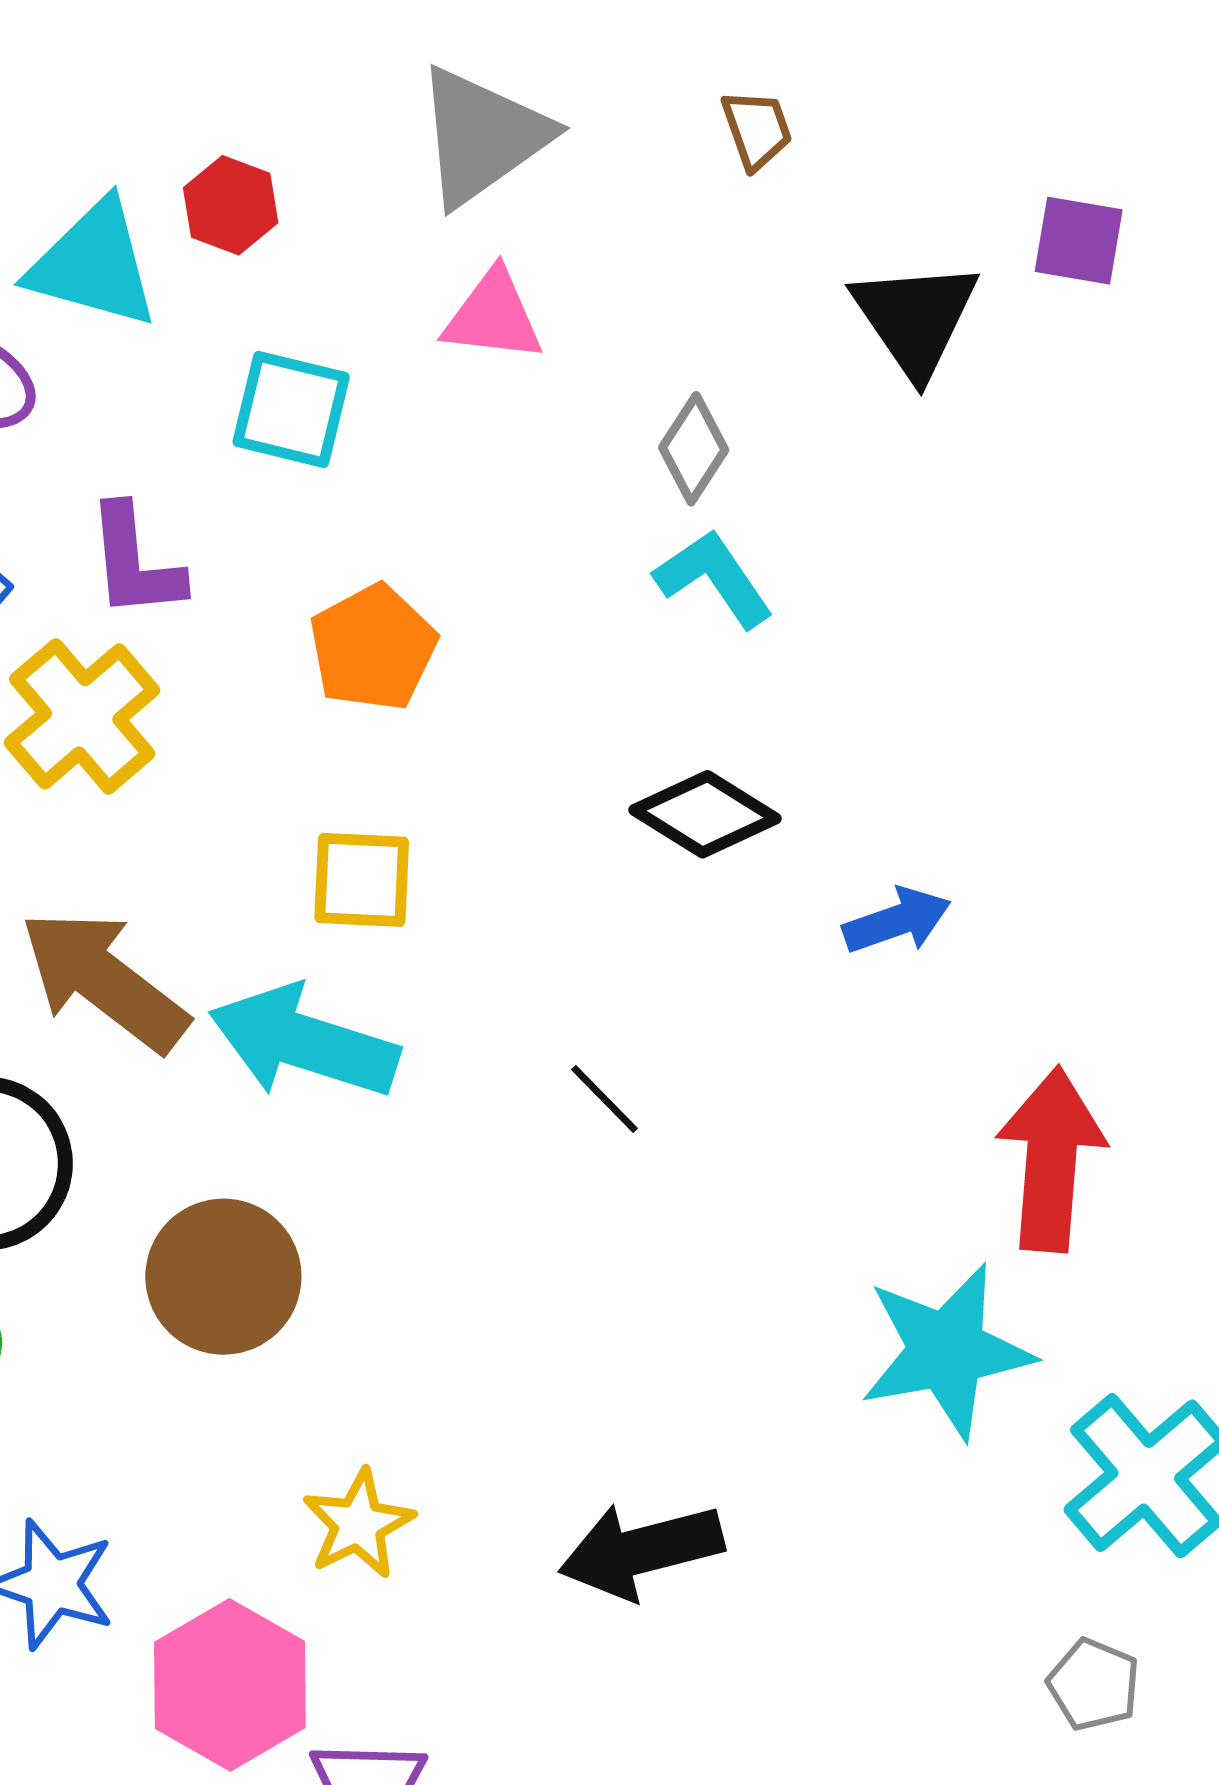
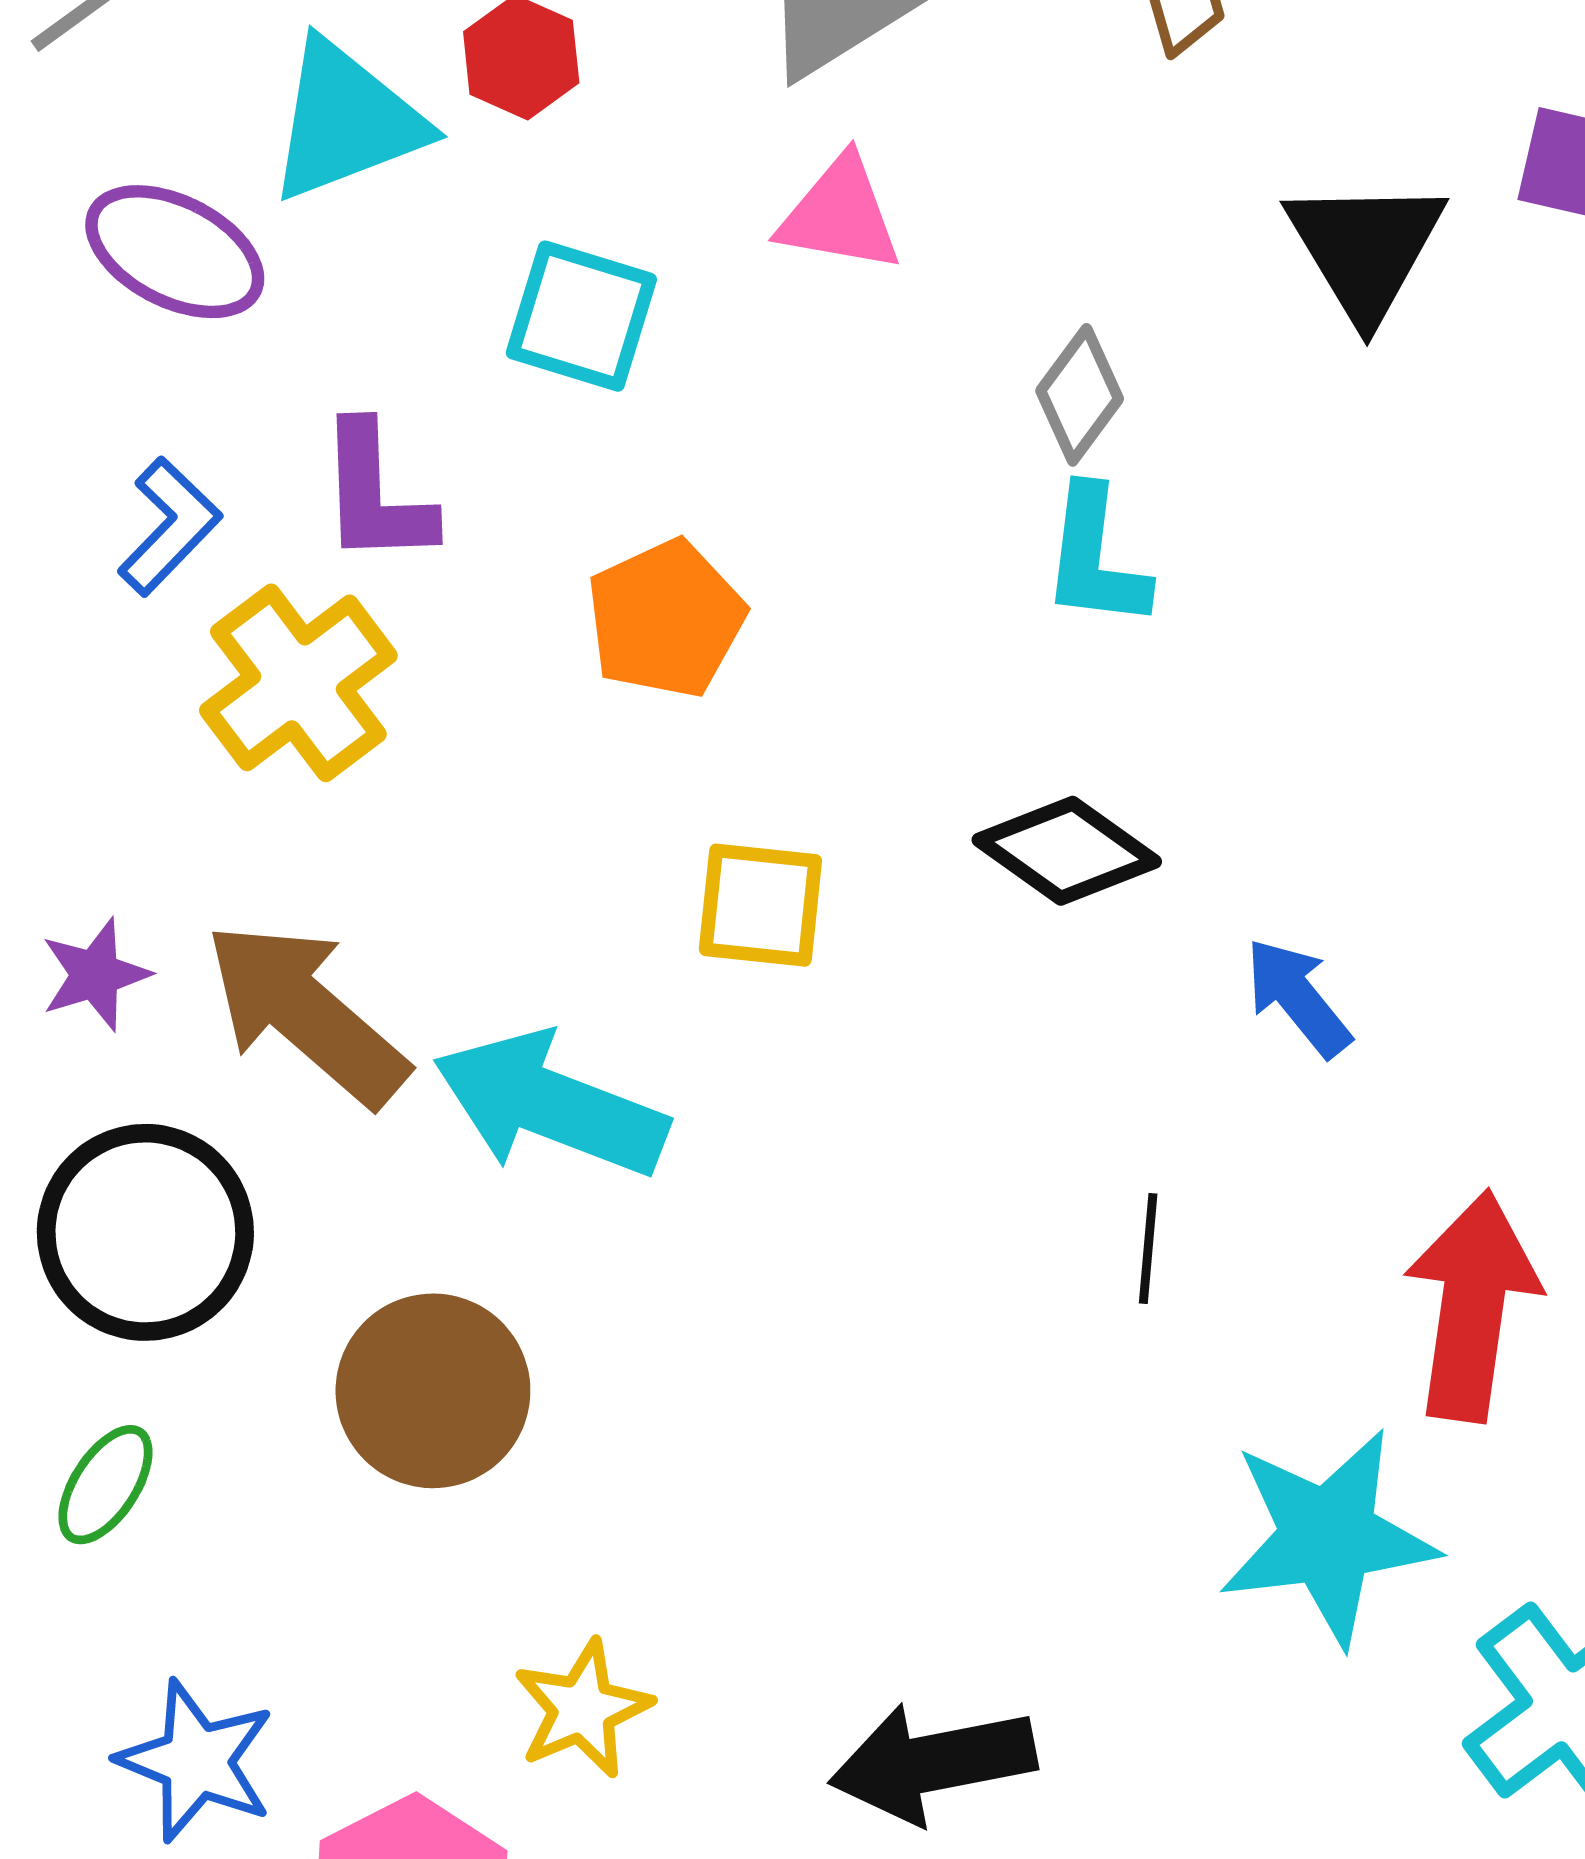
cyan triangle: (94, 264) -> (346, 121), turned -40
cyan L-shape: (714, 578) -> (1095, 558), turned -142
yellow square: (362, 880) -> (760, 905), moved
blue arrow: (897, 921) -> (1298, 997), turned -113
black line: (604, 1099) -> (1148, 1249), moved, turned 46

